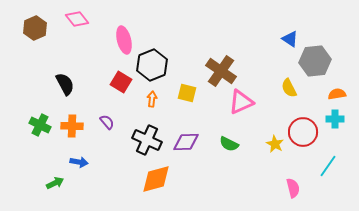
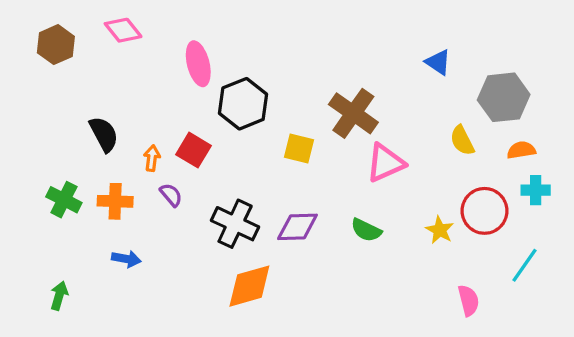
blue triangle: (290, 39) -> (438, 62), moved
red square: (121, 82) -> (193, 150), moved
orange semicircle: (337, 94) -> (521, 150), moved
orange arrow: (152, 99) -> (152, 158), moved
green arrow: (55, 183) -> (59, 296), moved, turned -48

